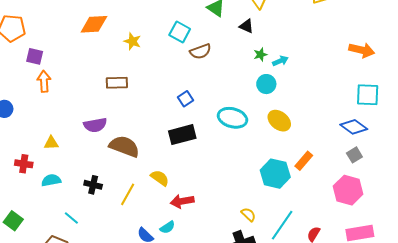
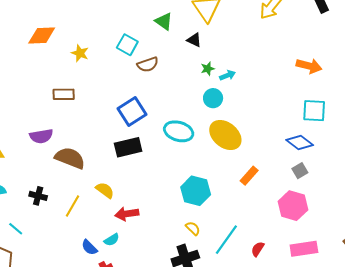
blue square: (186, 99) -> (132, 112), size x1.8
yellow ellipse: (279, 121) -> (225, 135), size x1.4
cyan hexagon: (275, 174) -> (196, 191), moved

